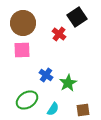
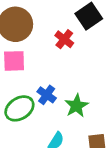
green ellipse: (27, 100) -> (19, 108), moved

